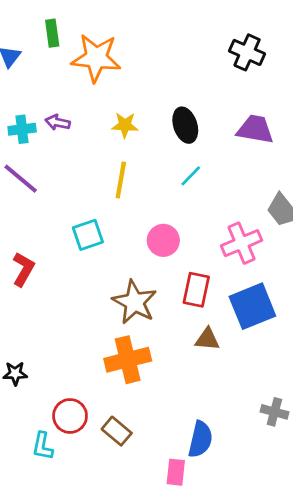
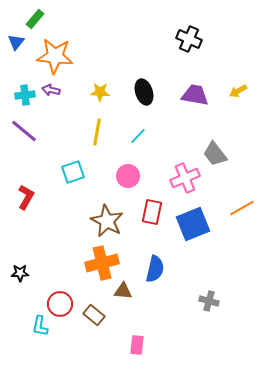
green rectangle: (52, 33) -> (35, 19), moved, turned 48
orange star: (96, 58) -> (55, 56), moved
cyan line: (191, 176) -> (138, 136), moved
brown triangle: (207, 339) -> (123, 291), moved
blue semicircle: (200, 439) -> (155, 269), moved

